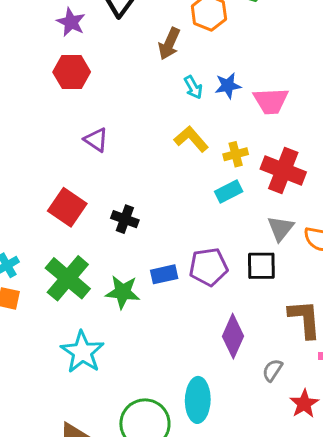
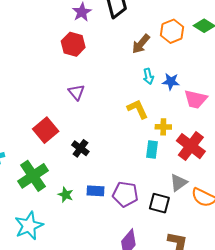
cyan rectangle: (229, 192) -> (152, 150), turned -72
green star: (123, 292) -> (66, 195), size x0.7

